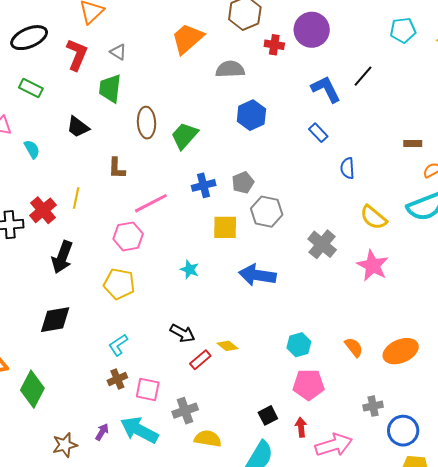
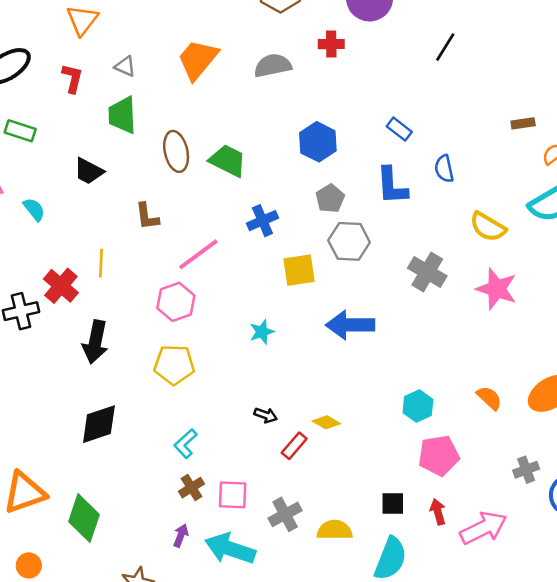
orange trapezoid: (188, 39) -> (198, 60), moved
red cross: (274, 45) -> (331, 44), moved
red L-shape: (77, 55) -> (72, 78), size x0.7
blue L-shape: (326, 89) -> (392, 186), moved, turned -148
blue hexagon: (251, 115) -> (318, 142), moved
green trapezoid: (185, 136) -> (228, 161), turned 84
gray pentagon: (243, 183) -> (330, 198), moved
cyan star: (190, 270) -> (262, 332), turned -30
black arrow: (182, 333) -> (266, 415), size x0.7
black square: (268, 415) -> (393, 503), turned 36
purple arrow: (102, 432) -> (181, 535), moved
yellow semicircle: (208, 439) -> (335, 530), moved

